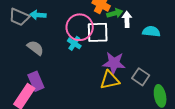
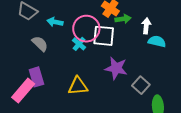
cyan arrow: (38, 15) -> (55, 22), moved
white arrow: (127, 19) -> (146, 26), moved
yellow triangle: (110, 80) -> (78, 86), moved

